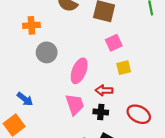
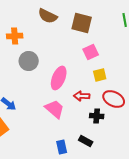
pink trapezoid: (75, 104) -> (55, 109), turned -30
black cross: (101, 112) -> (97, 116), moved
red ellipse: (139, 114) -> (114, 99), moved

